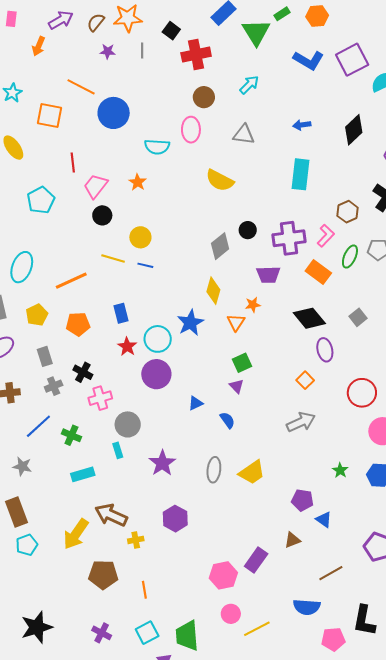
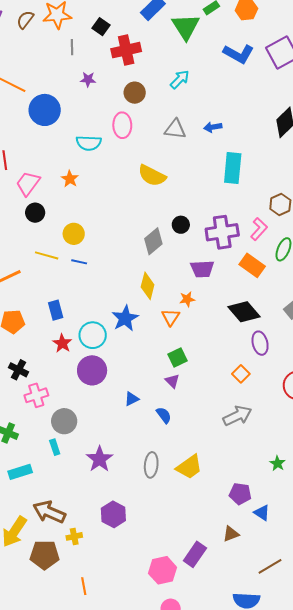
purple star: (108, 51) -> (88, 79), moved
blue arrow: (302, 125) -> (213, 127), moved
brown pentagon: (103, 575) -> (45, 555), moved

